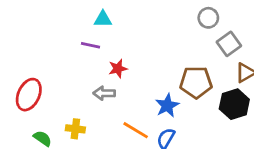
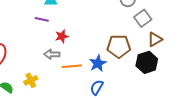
yellow cross: (75, 129) -> (31, 80), turned -32
orange line: (136, 130) -> (72, 66), moved, turned -36

